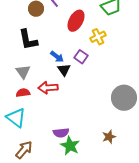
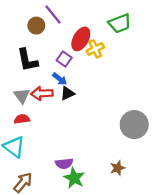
yellow cross: (98, 37) -> (95, 49), moved
purple square: (81, 57) -> (64, 59), moved
black triangle: (64, 70) -> (67, 93), turned 40
red arrow: (48, 88) -> (42, 93), moved

